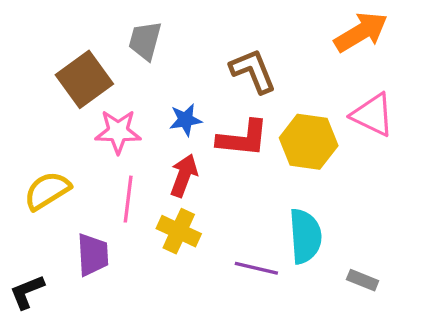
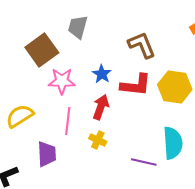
blue star: (186, 120) -> (102, 74), turned -30
yellow cross: (179, 231) -> (98, 140), size x0.7

